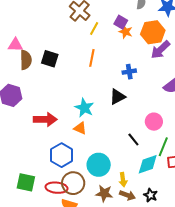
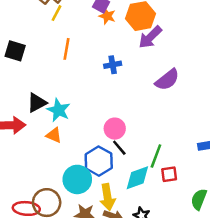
yellow line: (94, 29) -> (56, 13), moved
black triangle: (117, 97) -> (37, 103), moved
pink circle: (154, 122) -> (115, 129), moved
blue hexagon: (62, 155) -> (99, 161), moved
yellow arrow: (123, 180) -> (108, 197), size x1.5

